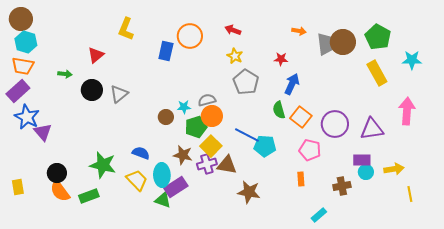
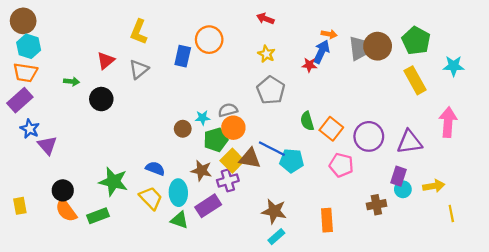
red arrow: (233, 30) -> (265, 19), moved
yellow star: (235, 56) -> (266, 54), moved
blue arrow: (292, 84) -> (321, 52), moved
gray triangle: (119, 94) -> (139, 69), moved
blue star: (27, 117) -> (30, 129), size x0.7
purple rectangle: (362, 160) -> (398, 176), turned -72
brown triangle: (227, 165) -> (250, 158), moved
orange rectangle: (301, 179) -> (327, 220), moved, size x1.5
purple rectangle: (176, 187) -> (208, 206), moved
cyan rectangle: (319, 215) -> (276, 237), moved

